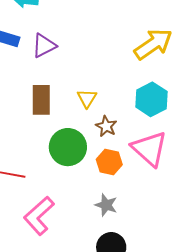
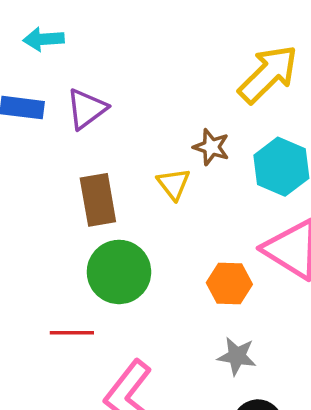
brown star: (106, 126) -> (211, 147), moved
green circle: (68, 147) -> (119, 272), moved

